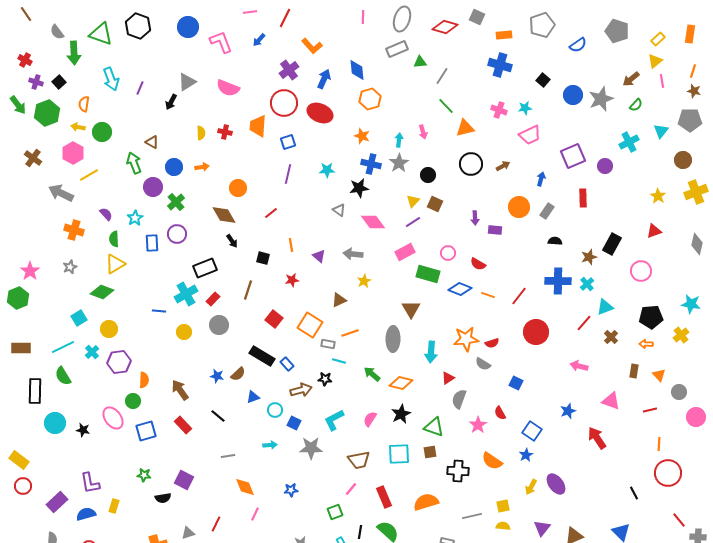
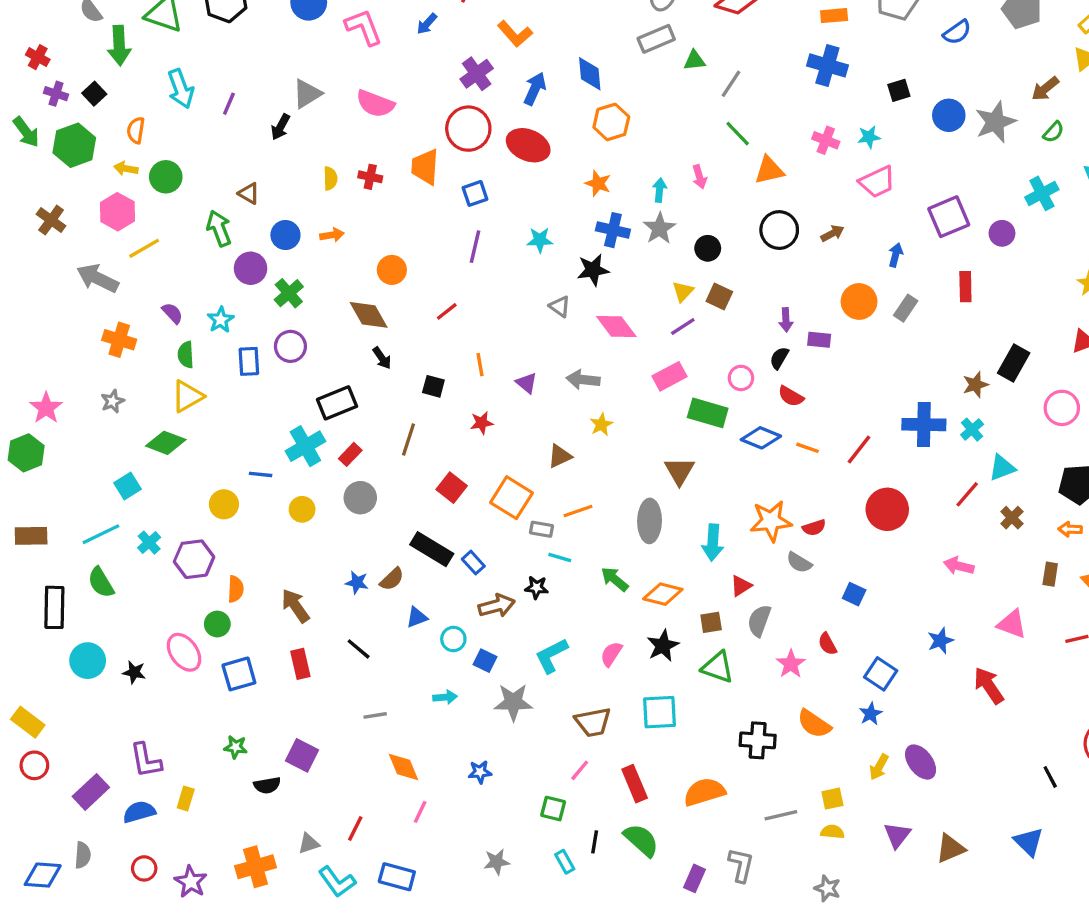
black square: (543, 80) -> (899, 90), turned 32
black semicircle: (555, 241) -> (779, 358), moved, turned -64
yellow circle: (109, 329) -> (224, 504), moved
red rectangle: (183, 425) -> (300, 664), turned 30
brown square: (430, 452) -> (711, 622), moved
green square: (335, 512) -> (553, 809), turned 35

